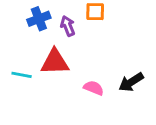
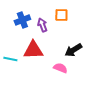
black arrow: (131, 82) -> (73, 50), moved

